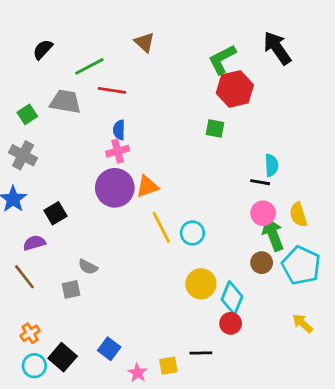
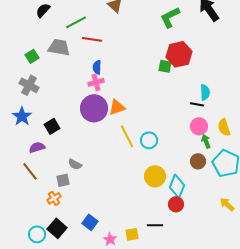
red hexagon: (235, 89) -> (179, 54), moved
green arrow: (273, 234) -> (206, 141), size x0.6
orange cross: (30, 333) -> (54, 198), moved

